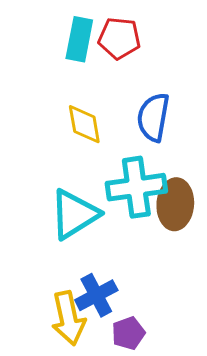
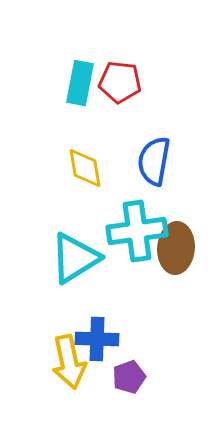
blue cross: (96, 295) -> (97, 339), turned 30

